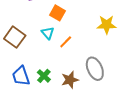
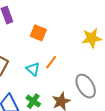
cyan triangle: (48, 33) -> (33, 69), moved

